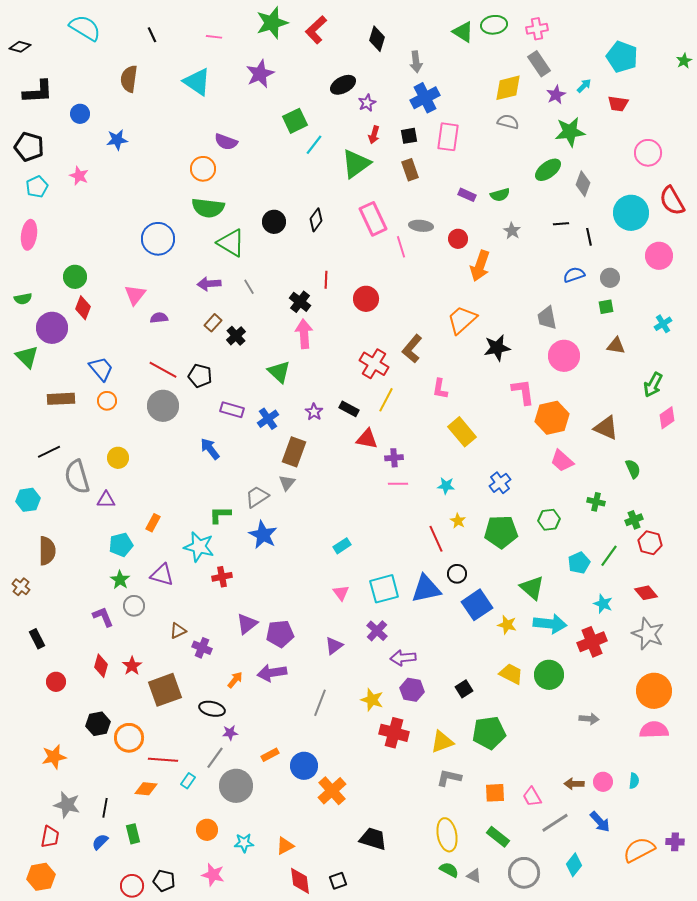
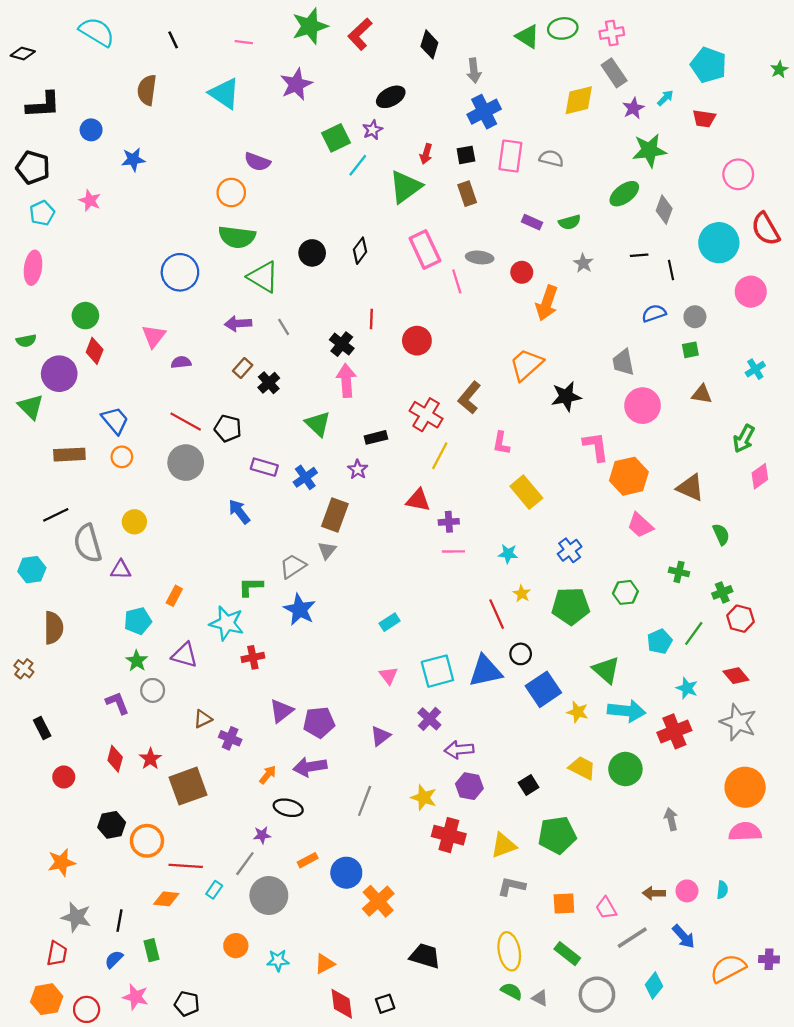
purple star: (367, 103) -> (373, 130), moved
gray semicircle: (508, 122) -> (551, 158), moved
black rectangle: (349, 409) -> (376, 437), moved, turned -42
black ellipse: (212, 709) -> (288, 808), moved
gray arrow: (589, 719) -> (671, 819), turned -108
pink star: (213, 875) -> (136, 997), moved
red circle: (132, 886) -> (87, 1009), moved

